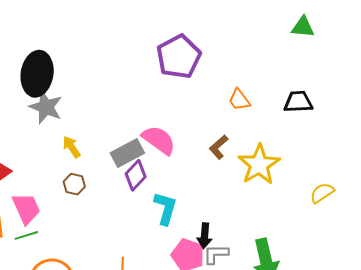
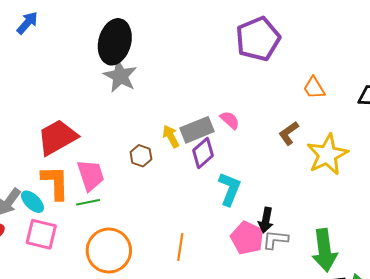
pink semicircle: (159, 140) -> (230, 120), size x0.6
yellow arrow: (72, 147) -> (171, 136), moved

